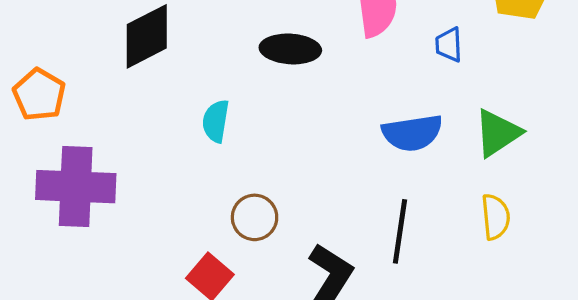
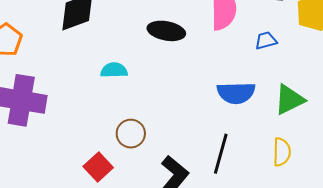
blue trapezoid: (449, 45) -> (266, 41), turned 70
cyan semicircle: (216, 121) -> (114, 70), turned 72

